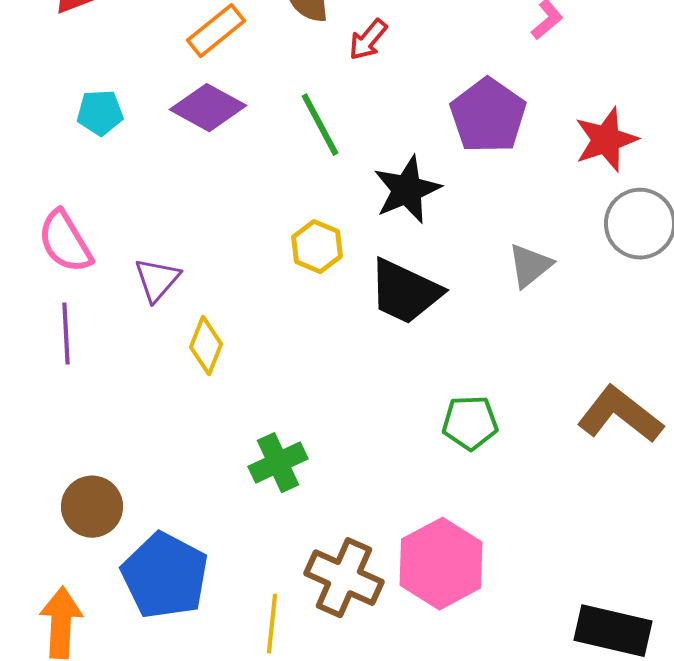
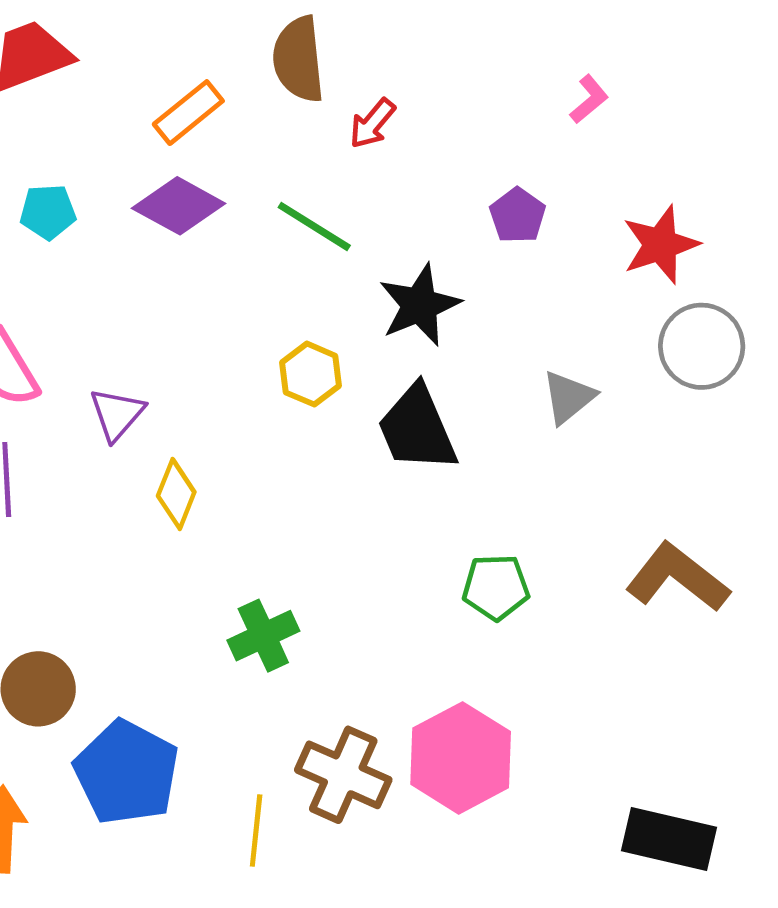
purple pentagon: (488, 116) -> (518, 216), size x0.6
green line: (320, 125) -> (314, 226), turned -30
black trapezoid: (405, 292) -> (417, 429), turned 42

